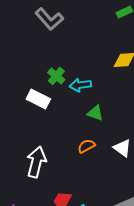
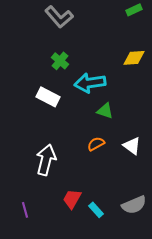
green cross: (56, 76) -> (60, 61), moved
cyan arrow: (80, 85) -> (90, 83), size x1.4

